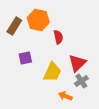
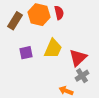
red semicircle: (58, 37) -> (59, 13), moved
yellow trapezoid: (52, 72) -> (53, 49), moved

